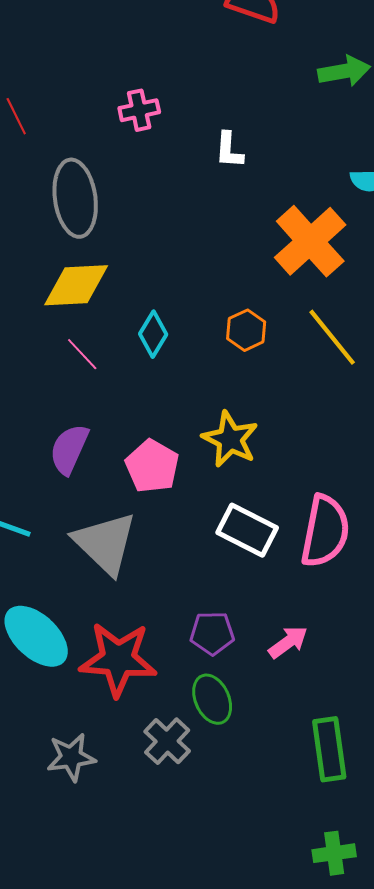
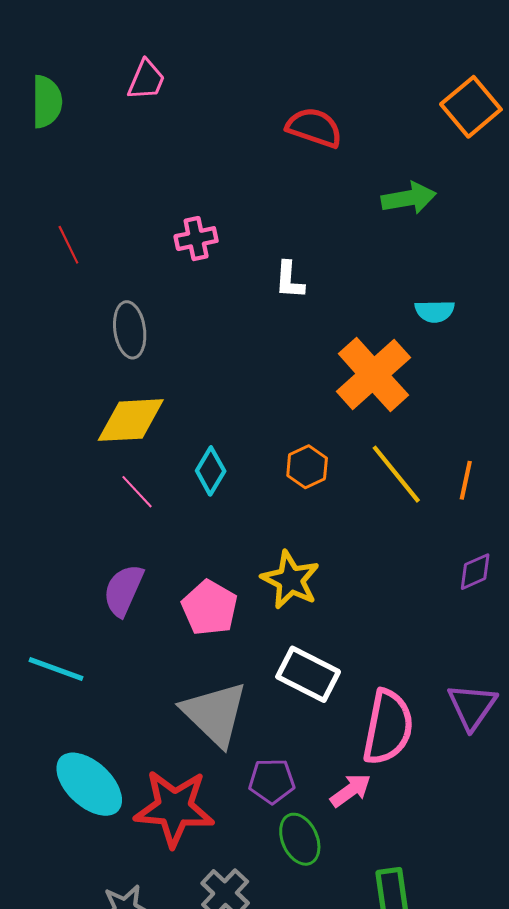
gray ellipse: (75, 198) -> (130, 330), size x0.7
pink semicircle: (325, 531) -> (388, 727), moved
gray triangle: (105, 543) -> (215, 714), moved
green ellipse: (212, 699) -> (300, 839), moved

